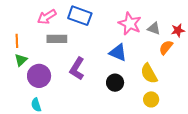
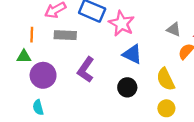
pink star: (130, 24) -> (122, 23), moved
orange line: (17, 41) -> (32, 35), moved
green triangle: (21, 60) -> (24, 56), turned 40

